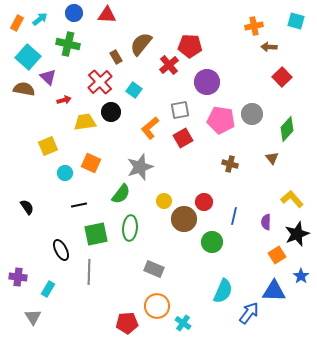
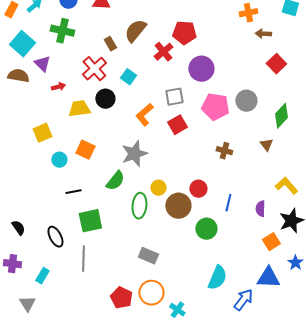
black semicircle: (27, 207) -> (18, 228), moved
green ellipse: (130, 228) -> (139, 206), moved
red pentagon: (127, 323) -> (121, 298), moved, turned 30

